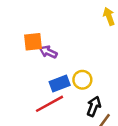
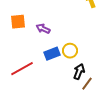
orange square: (33, 42) -> (18, 22), moved
red line: (49, 104) -> (22, 69), moved

